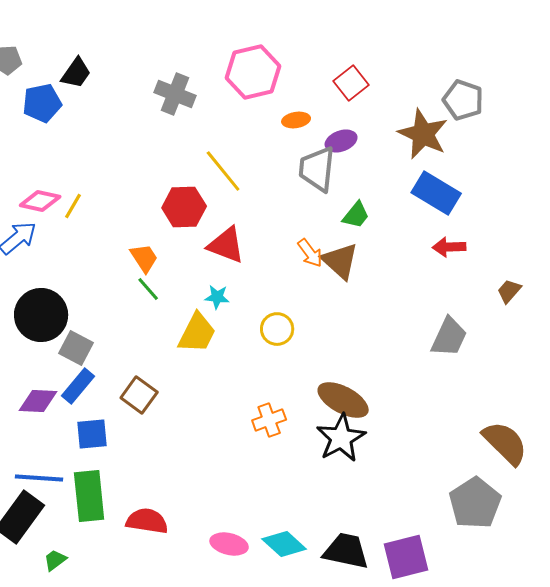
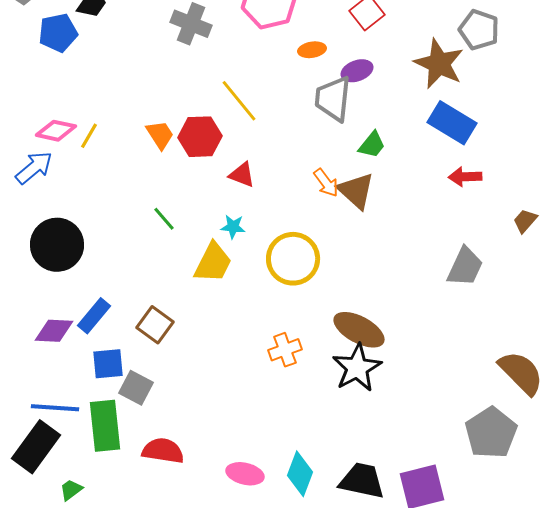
red triangle: (226, 245) -> (242, 175), size x0.7
orange trapezoid: (144, 258) -> (160, 135), moved
yellow circle: (277, 329) -> (293, 259), size x1.6
gray square: (76, 348) -> (136, 388), moved
cyan diamond: (284, 544) -> (300, 474), turned 69

